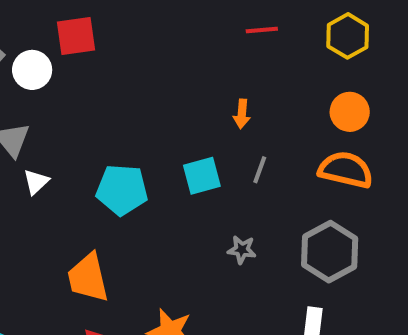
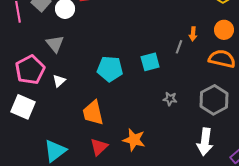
orange arrow: (242, 114) -> (193, 34), moved
gray line: (260, 170) -> (179, 47), moved
white triangle: (36, 182) -> (59, 81), moved

